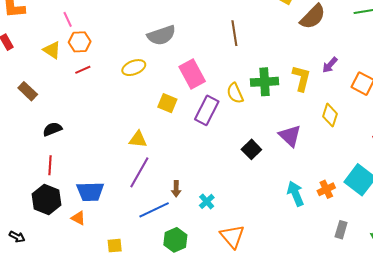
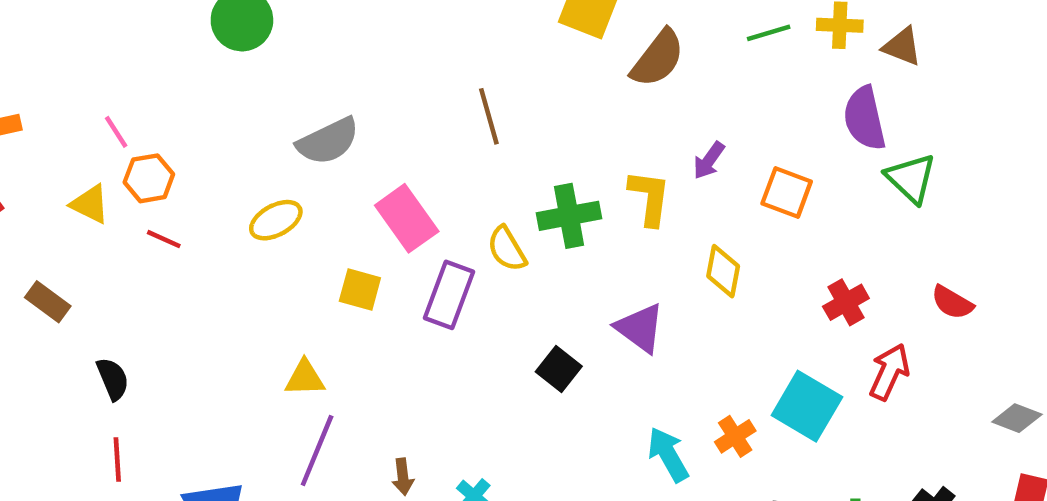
red line: (83, 70) -> (164, 239), turned 56
black semicircle: (52, 129) -> (113, 379), turned 96

